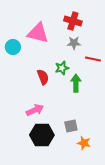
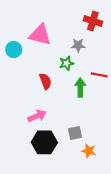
red cross: (73, 21) -> (93, 21), moved
red line: (93, 59) -> (99, 75), moved
green star: (62, 68) -> (67, 63), moved

